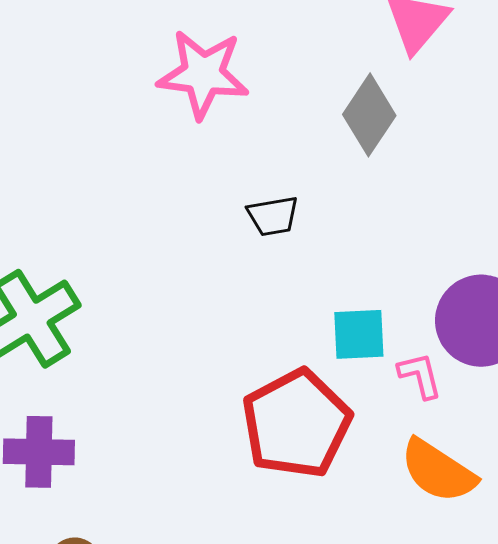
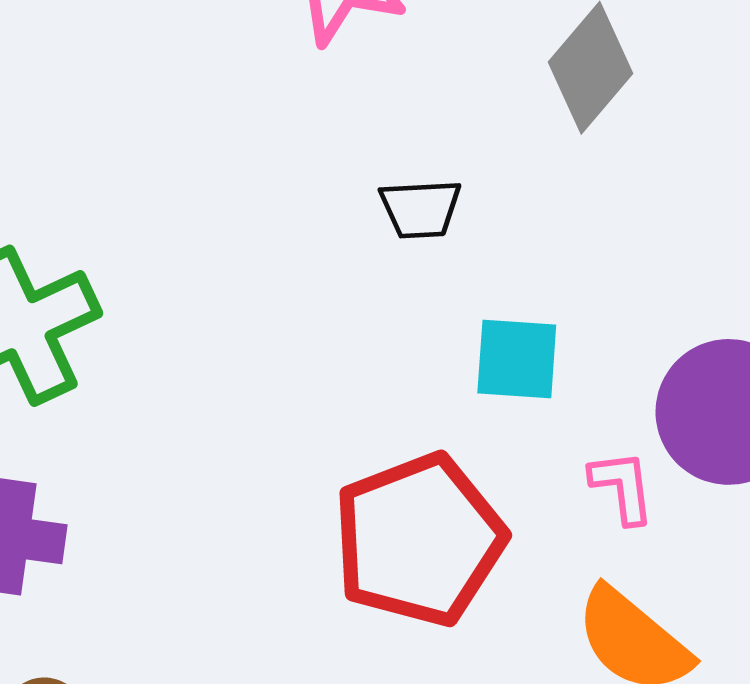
cyan square: (359, 334) -> (517, 359), moved

